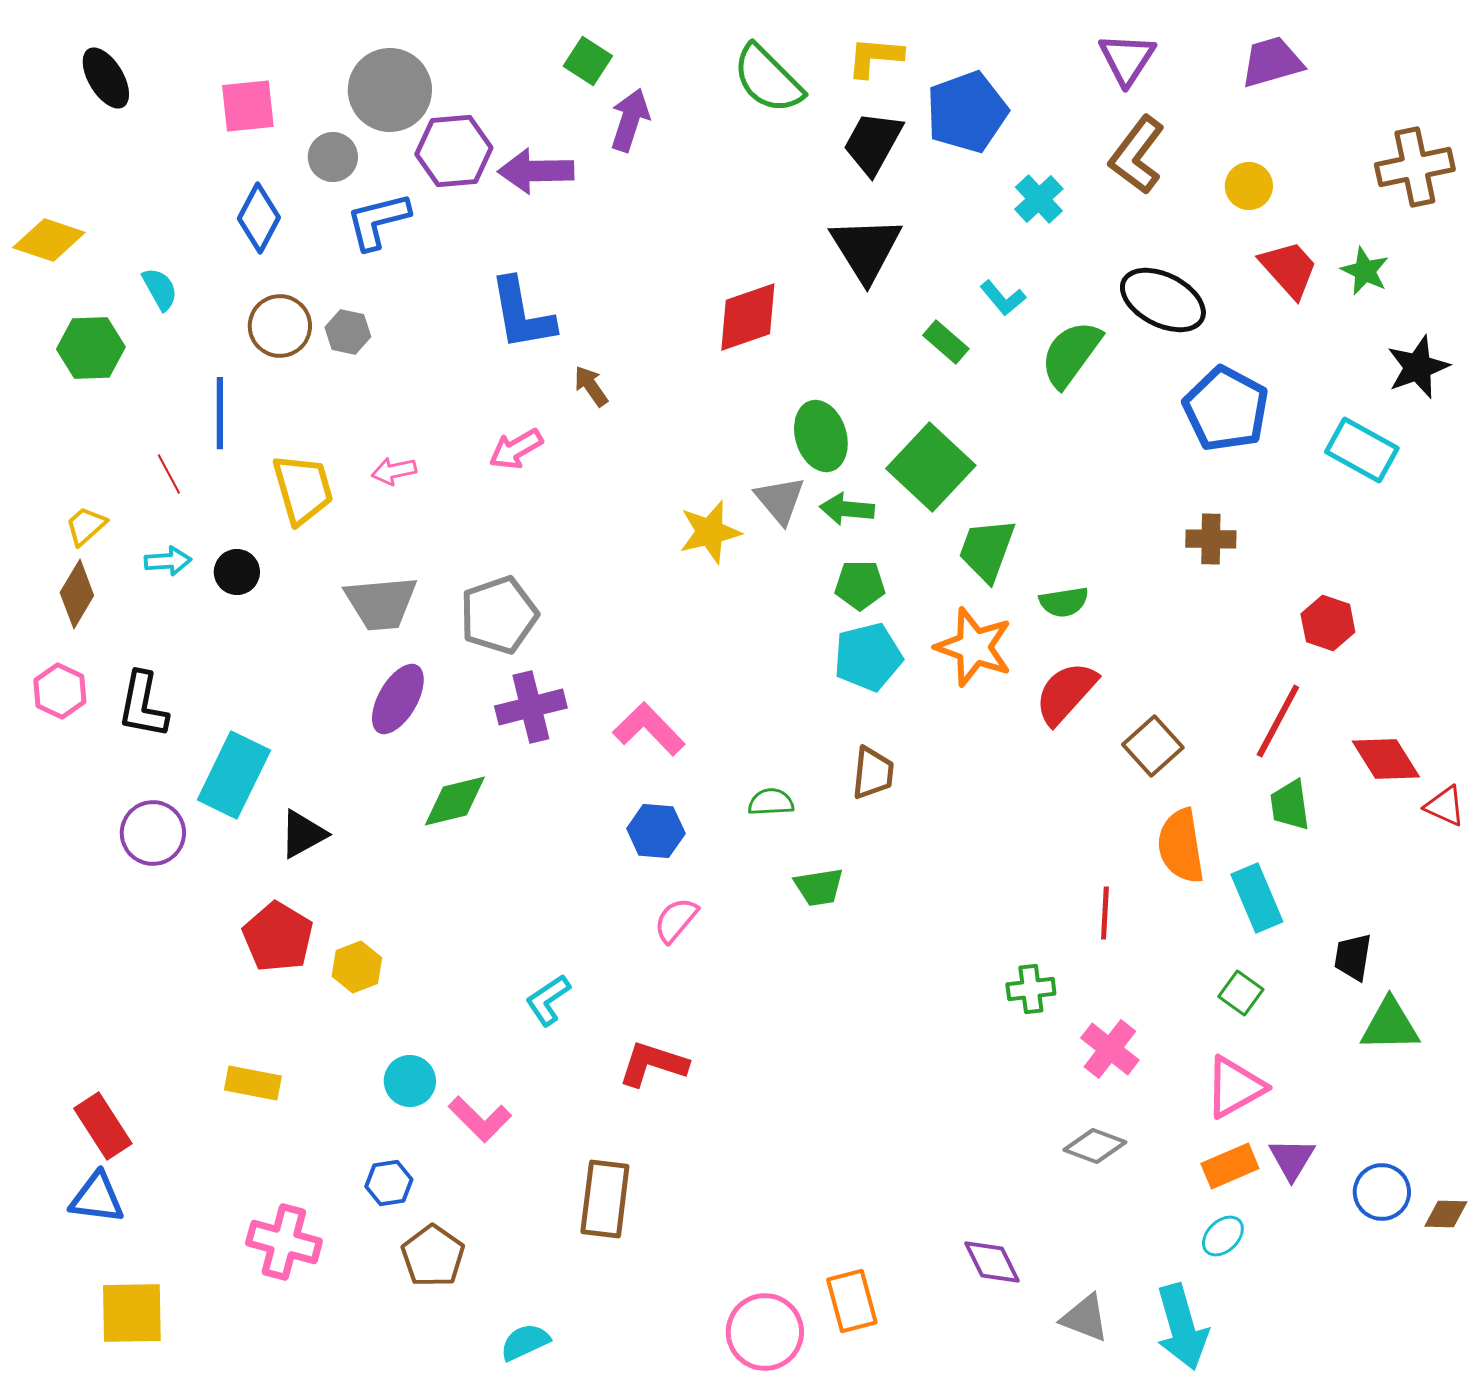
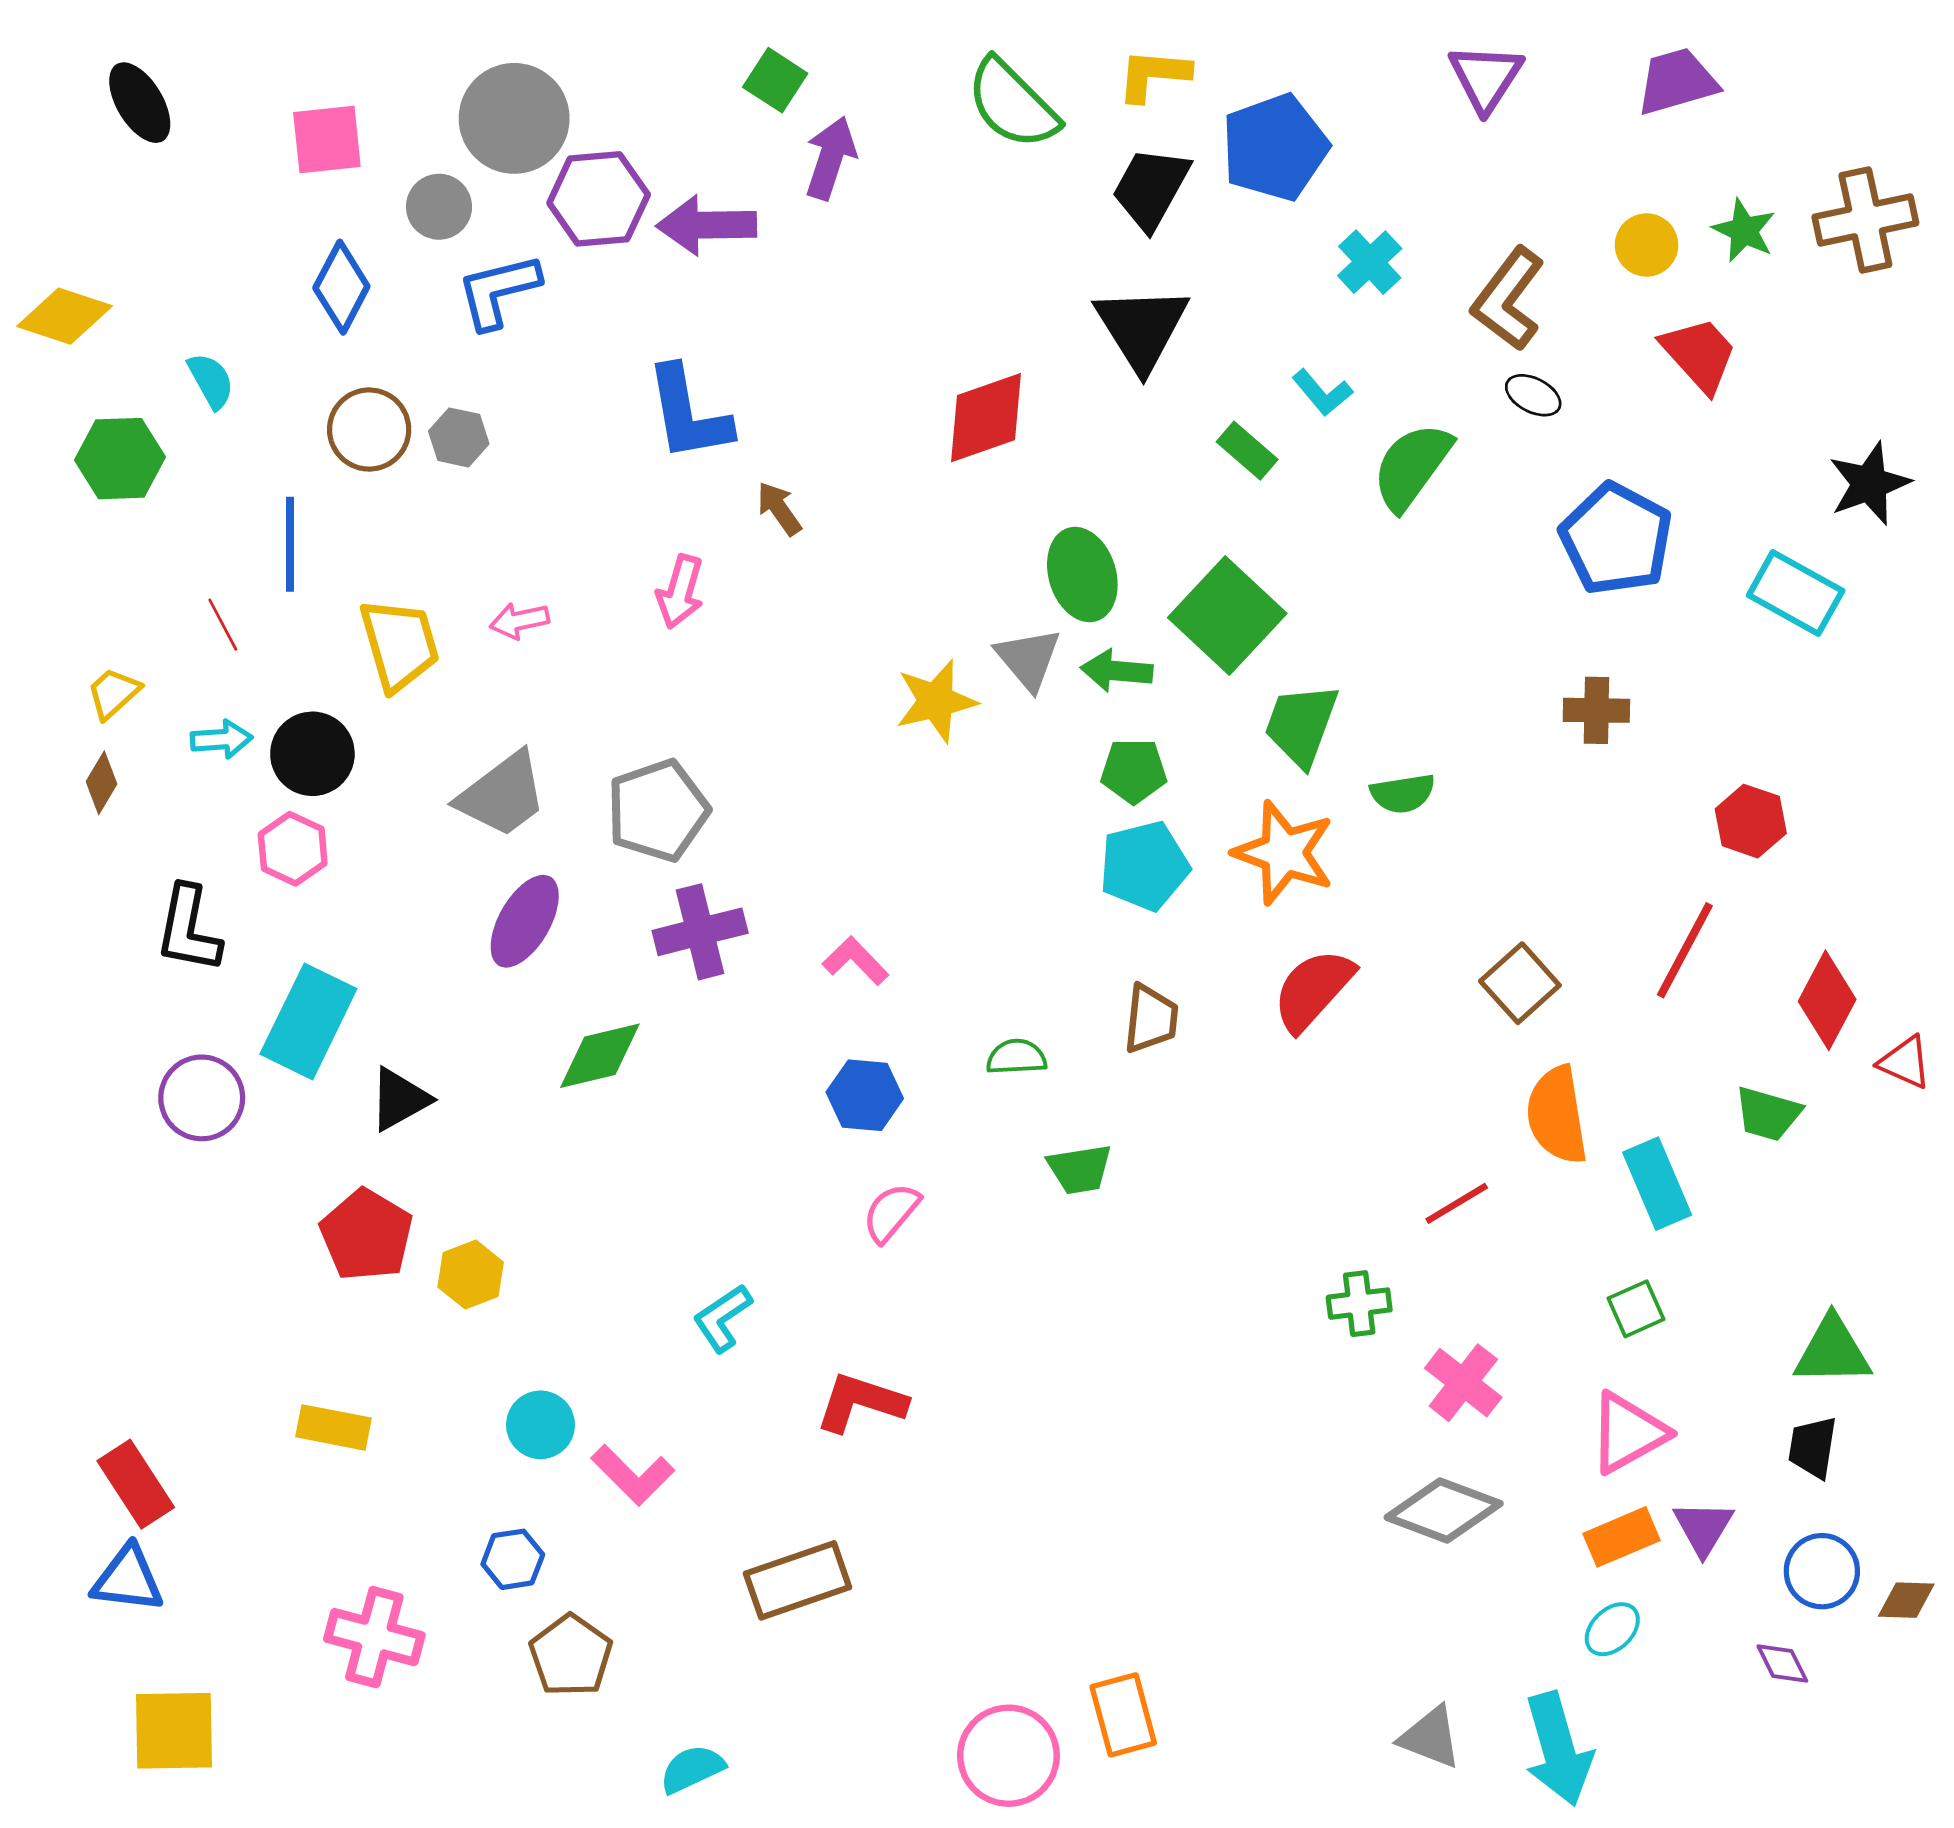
brown L-shape: (1137, 155) -> (1508, 299), moved
green star: (1365, 271) -> (1744, 230), moved
black ellipse: (1163, 300) -> (1533, 395), size x0.5
pink arrow: (516, 449) -> (680, 592), turned -44
black circle: (237, 572) -> (312, 754), size x1.4
brown diamond: (77, 594) -> (102, 783), size x0.7
gray trapezoid: (381, 603) -> (502, 795), turned -32
pink hexagon: (60, 691) -> (293, 849), moved
red semicircle: (1066, 693) -> (1313, 990), moved
pink L-shape: (649, 729) -> (856, 961), size x0.7
red diamond: (1386, 759) -> (1827, 1000), turned 60
green trapezoid: (1290, 805) -> (1768, 1114), moved, turned -66
red line: (1105, 913) -> (1457, 1203), turned 56
black trapezoid: (1353, 957) -> (1813, 1447), moved
green square: (1241, 993) -> (1636, 1309), turned 30
gray diamond: (1095, 1146) -> (1444, 1511), size x1.4
brown rectangle: (605, 1199) -> (798, 1580), turned 64
purple diamond: (992, 1262) -> (1782, 1663), moved, size x0.7

